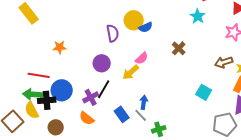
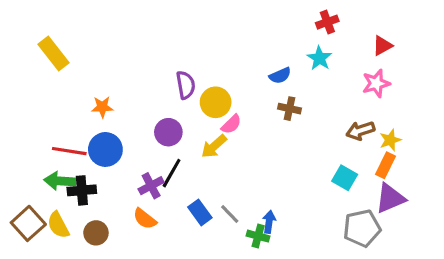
yellow circle: (134, 20) -> (216, 102), moved
blue semicircle: (146, 27) -> (280, 76), moved
brown cross: (179, 48) -> (290, 109), turned -32
blue circle: (62, 90) -> (105, 149), moved
cyan square: (204, 92) -> (345, 178), moved
blue arrow: (144, 102) -> (269, 222), moved
yellow semicircle: (32, 110) -> (58, 225), moved
green cross: (159, 129) -> (258, 236), turned 32

